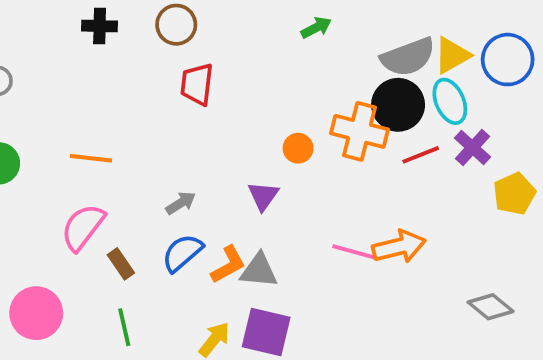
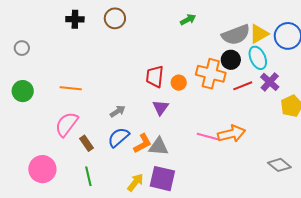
red trapezoid: (197, 84) -> (155, 76), moved
black circle: (398, 105) -> (231, 60), size x0.7

